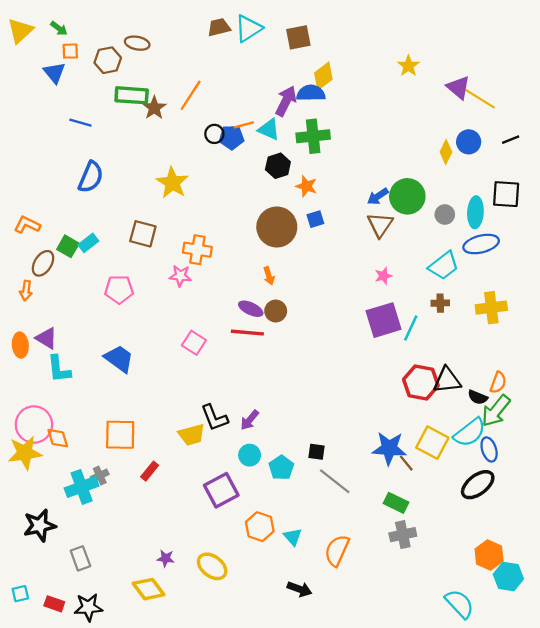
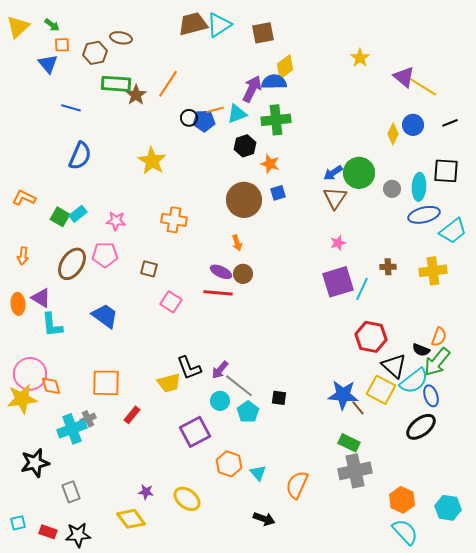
brown trapezoid: (219, 27) -> (193, 24), size x1.4
cyan triangle: (269, 129) -> (237, 114), turned -45
brown square: (143, 234) -> (149, 269), moved, size x0.7
brown ellipse: (43, 263) -> (72, 264), moved, size x1.4
cyan trapezoid: (444, 266) -> (453, 231), moved
pink star: (180, 276) -> (116, 221), moved
black triangle: (447, 380) -> (394, 366), moved, turned 48
gray line: (335, 481) -> (239, 386), moved
gray cross: (403, 535) -> (355, 471), size x1.4
orange hexagon: (489, 555) -> (402, 500), moved

